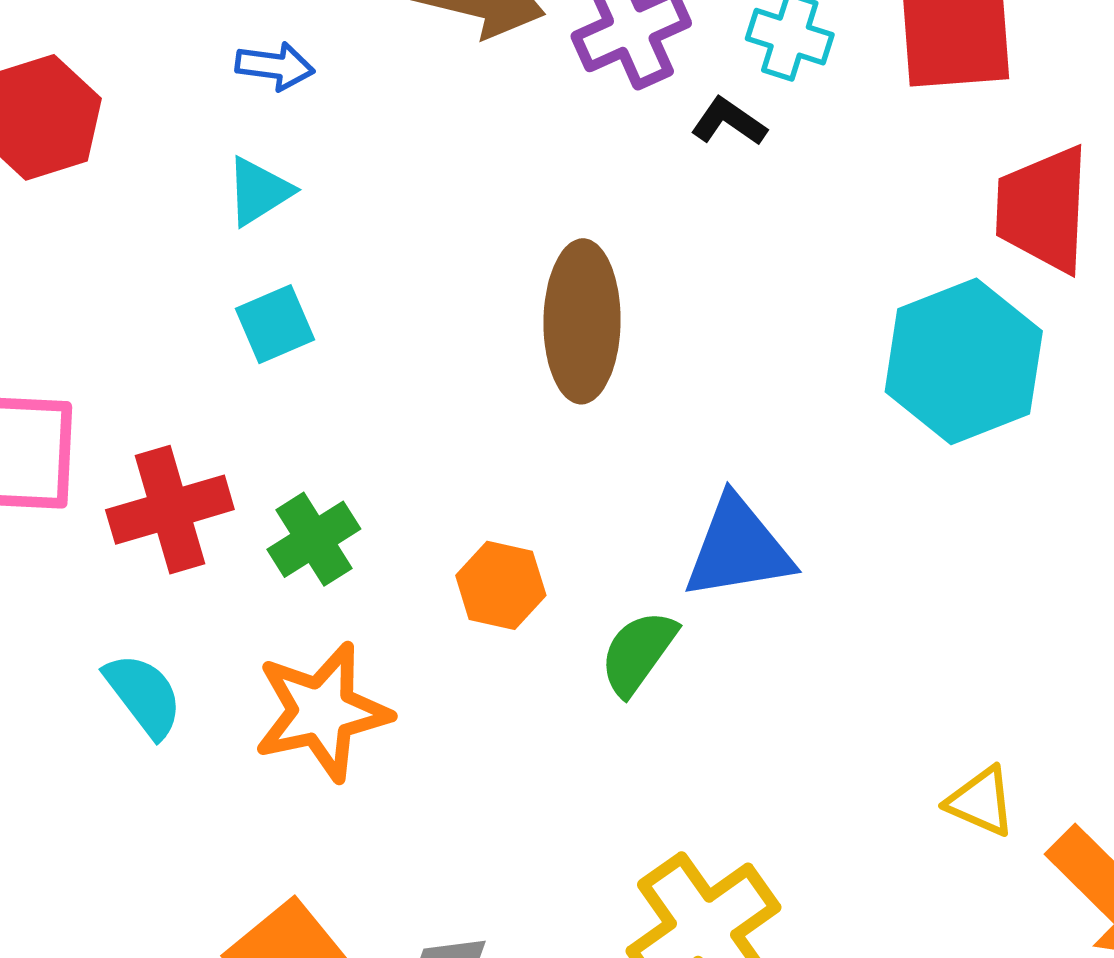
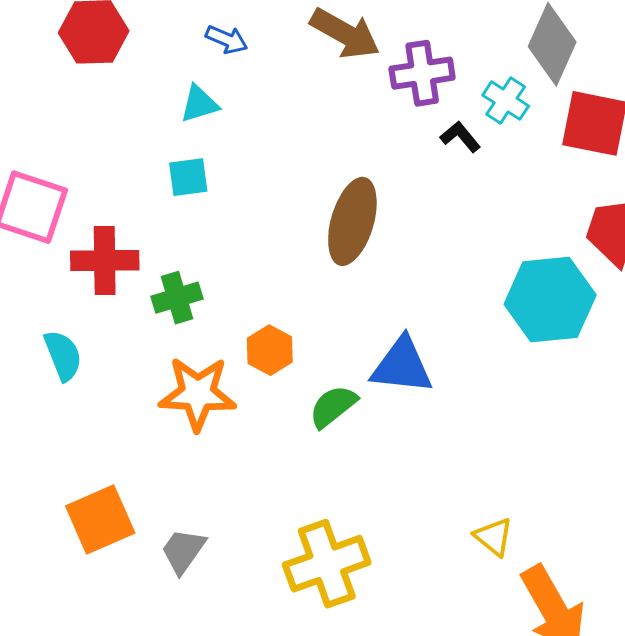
orange star: (322, 712) -> (198, 393), moved

